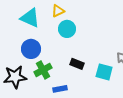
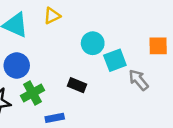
cyan circle: (67, 29) -> (93, 43), moved
cyan square: (104, 72) -> (115, 60), moved, turned -36

